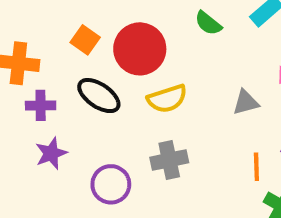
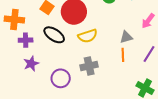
orange line: (256, 167) -> (123, 55), moved

